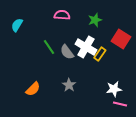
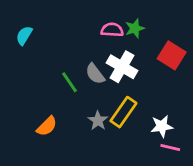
pink semicircle: (62, 15) -> (112, 30), moved
green line: (49, 47) -> (70, 82), moved
yellow rectangle: (100, 54) -> (123, 112), moved, size x1.5

